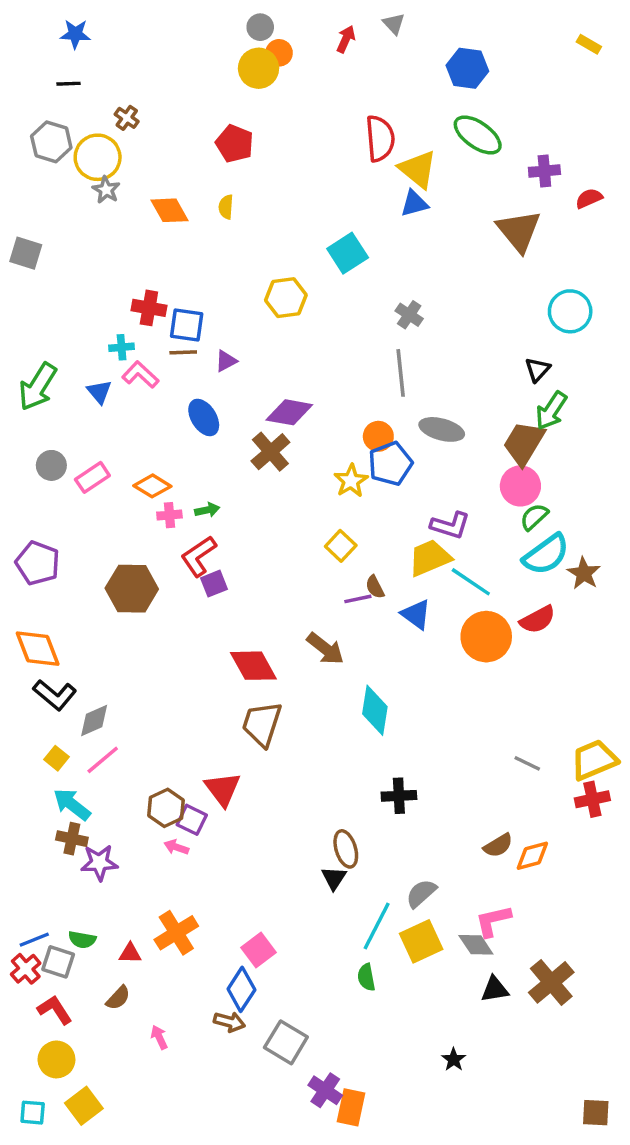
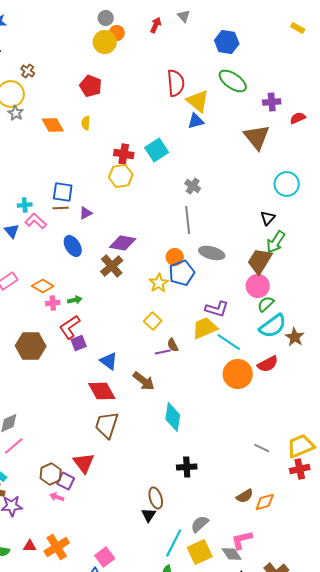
red cross: (149, 308) -> (124, 154), moved
blue triangle: (416, 614) -> (109, 361), moved
red triangle: (130, 953) -> (30, 546), moved

